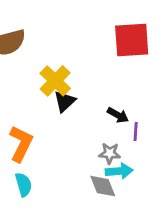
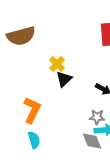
yellow cross: (55, 81) -> (57, 64), size x0.7

